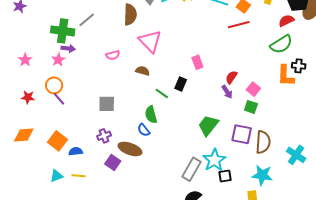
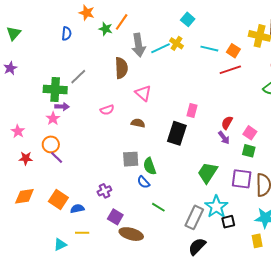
pink triangle: (150, 41) -> (143, 93), size x0.7
pink star: (25, 60) -> (18, 131), moved
pink rectangle: (197, 62) -> (192, 110), turned 40
black rectangle: (181, 84) -> (177, 133), size x1.6
green line: (162, 93) -> (158, 207), moved
gray square: (107, 104) -> (131, 159), moved
brown ellipse: (130, 149) -> (131, 234), moved
cyan triangle: (56, 176) -> (60, 245), moved

